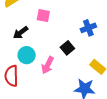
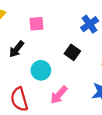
cyan circle: (27, 55) -> (41, 70), moved
pink arrow: (48, 65) -> (59, 95), moved, turned 30

